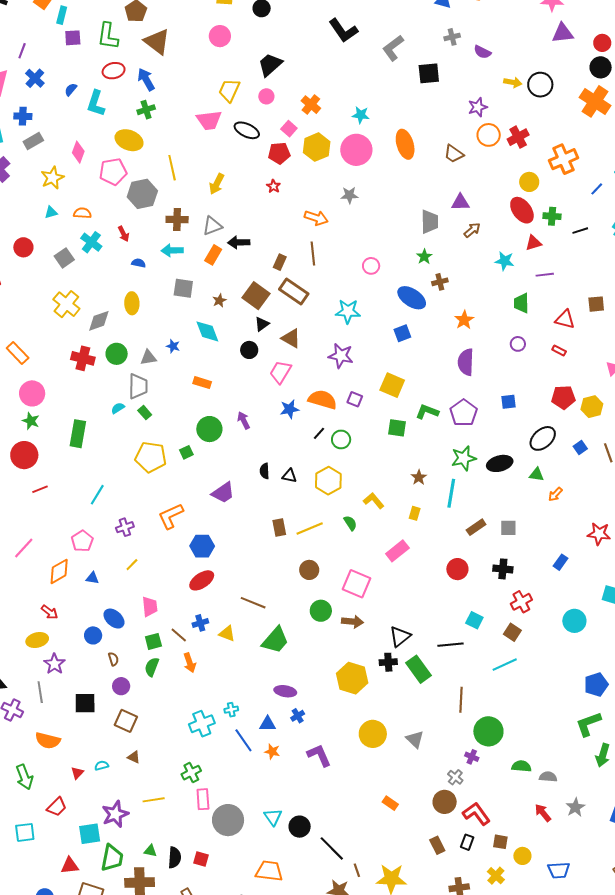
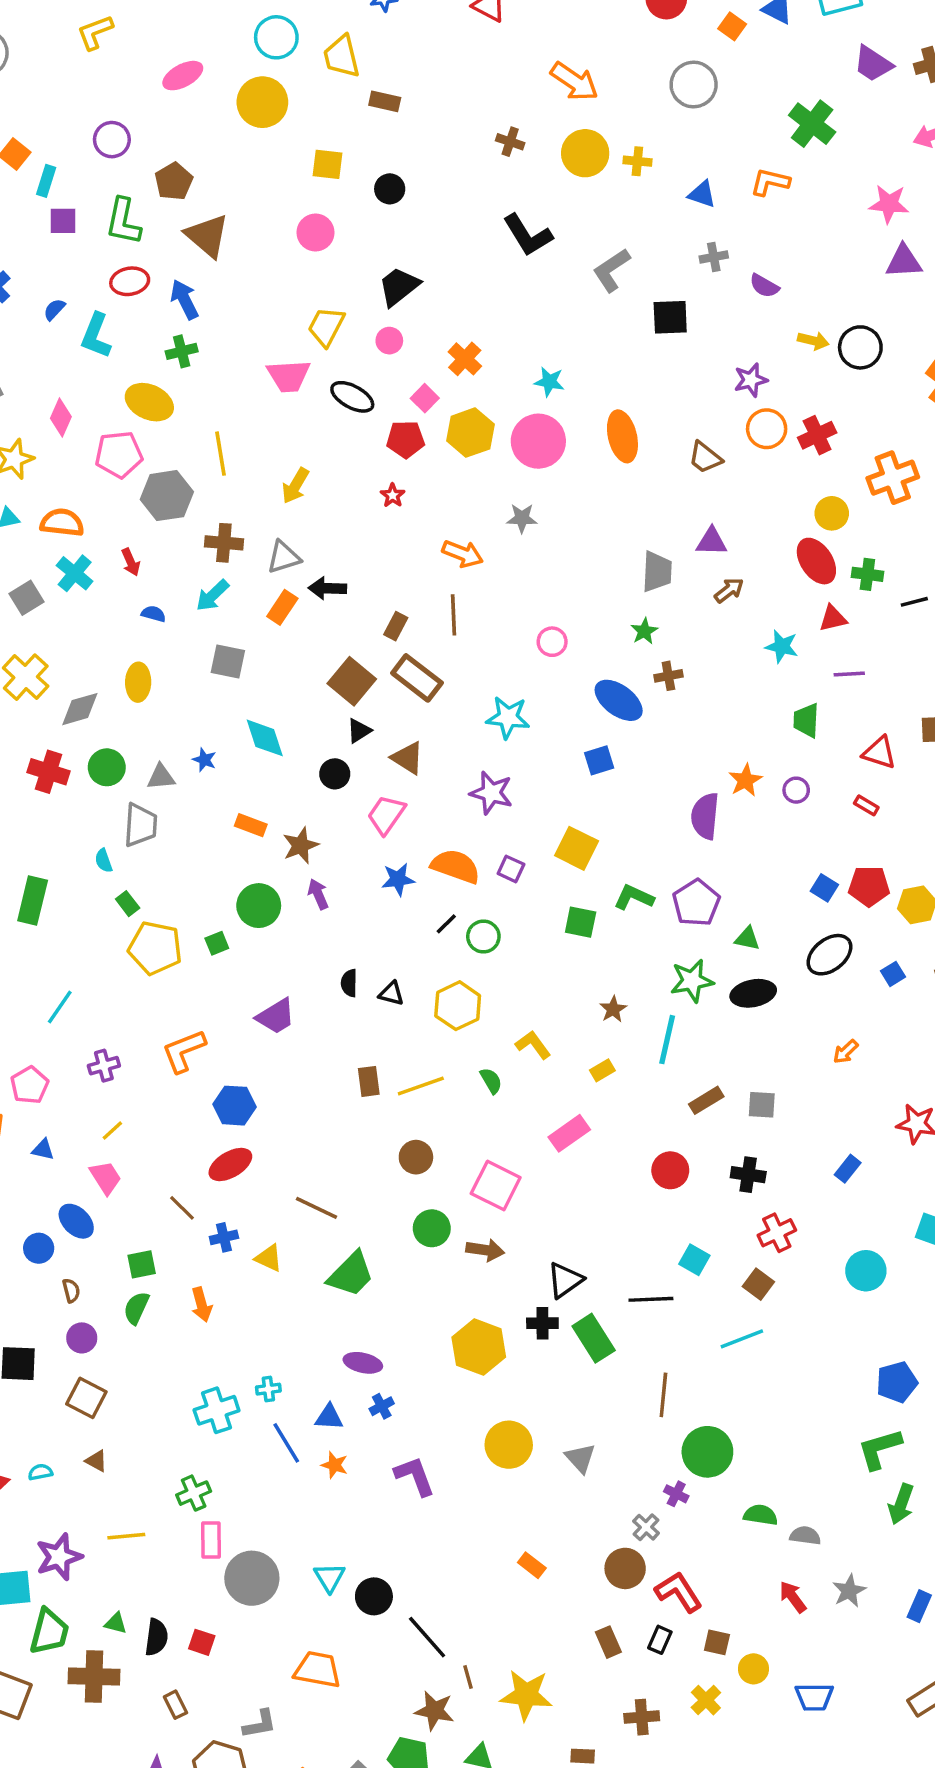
orange semicircle: (82, 213) -> (62, 523), size x1.4
cyan arrow: (172, 250) -> (212, 595), turned -45
brown star: (219, 301) -> (301, 845), moved, size x1.5
orange star: (464, 320) -> (745, 780), moved
blue square: (508, 402) -> (824, 888), moved, turned 35
cyan semicircle: (118, 408) -> (104, 861), turned -80
green rectangle: (145, 413) -> (128, 904), moved
green triangle: (537, 475) -> (747, 939), moved
yellow rectangle: (415, 513) -> (602, 1070), turned 40
pink trapezoid: (150, 607) -> (106, 1178), moved, turned -30
brown line: (179, 635) -> (182, 1208), moved

